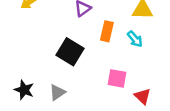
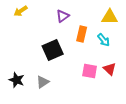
black square: (70, 52) -> (53, 50), turned 35
red triangle: (142, 96) -> (110, 69), moved

